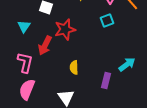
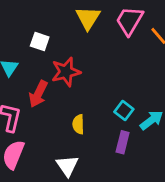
cyan square: (107, 20) -> (124, 110), moved, turned -32

